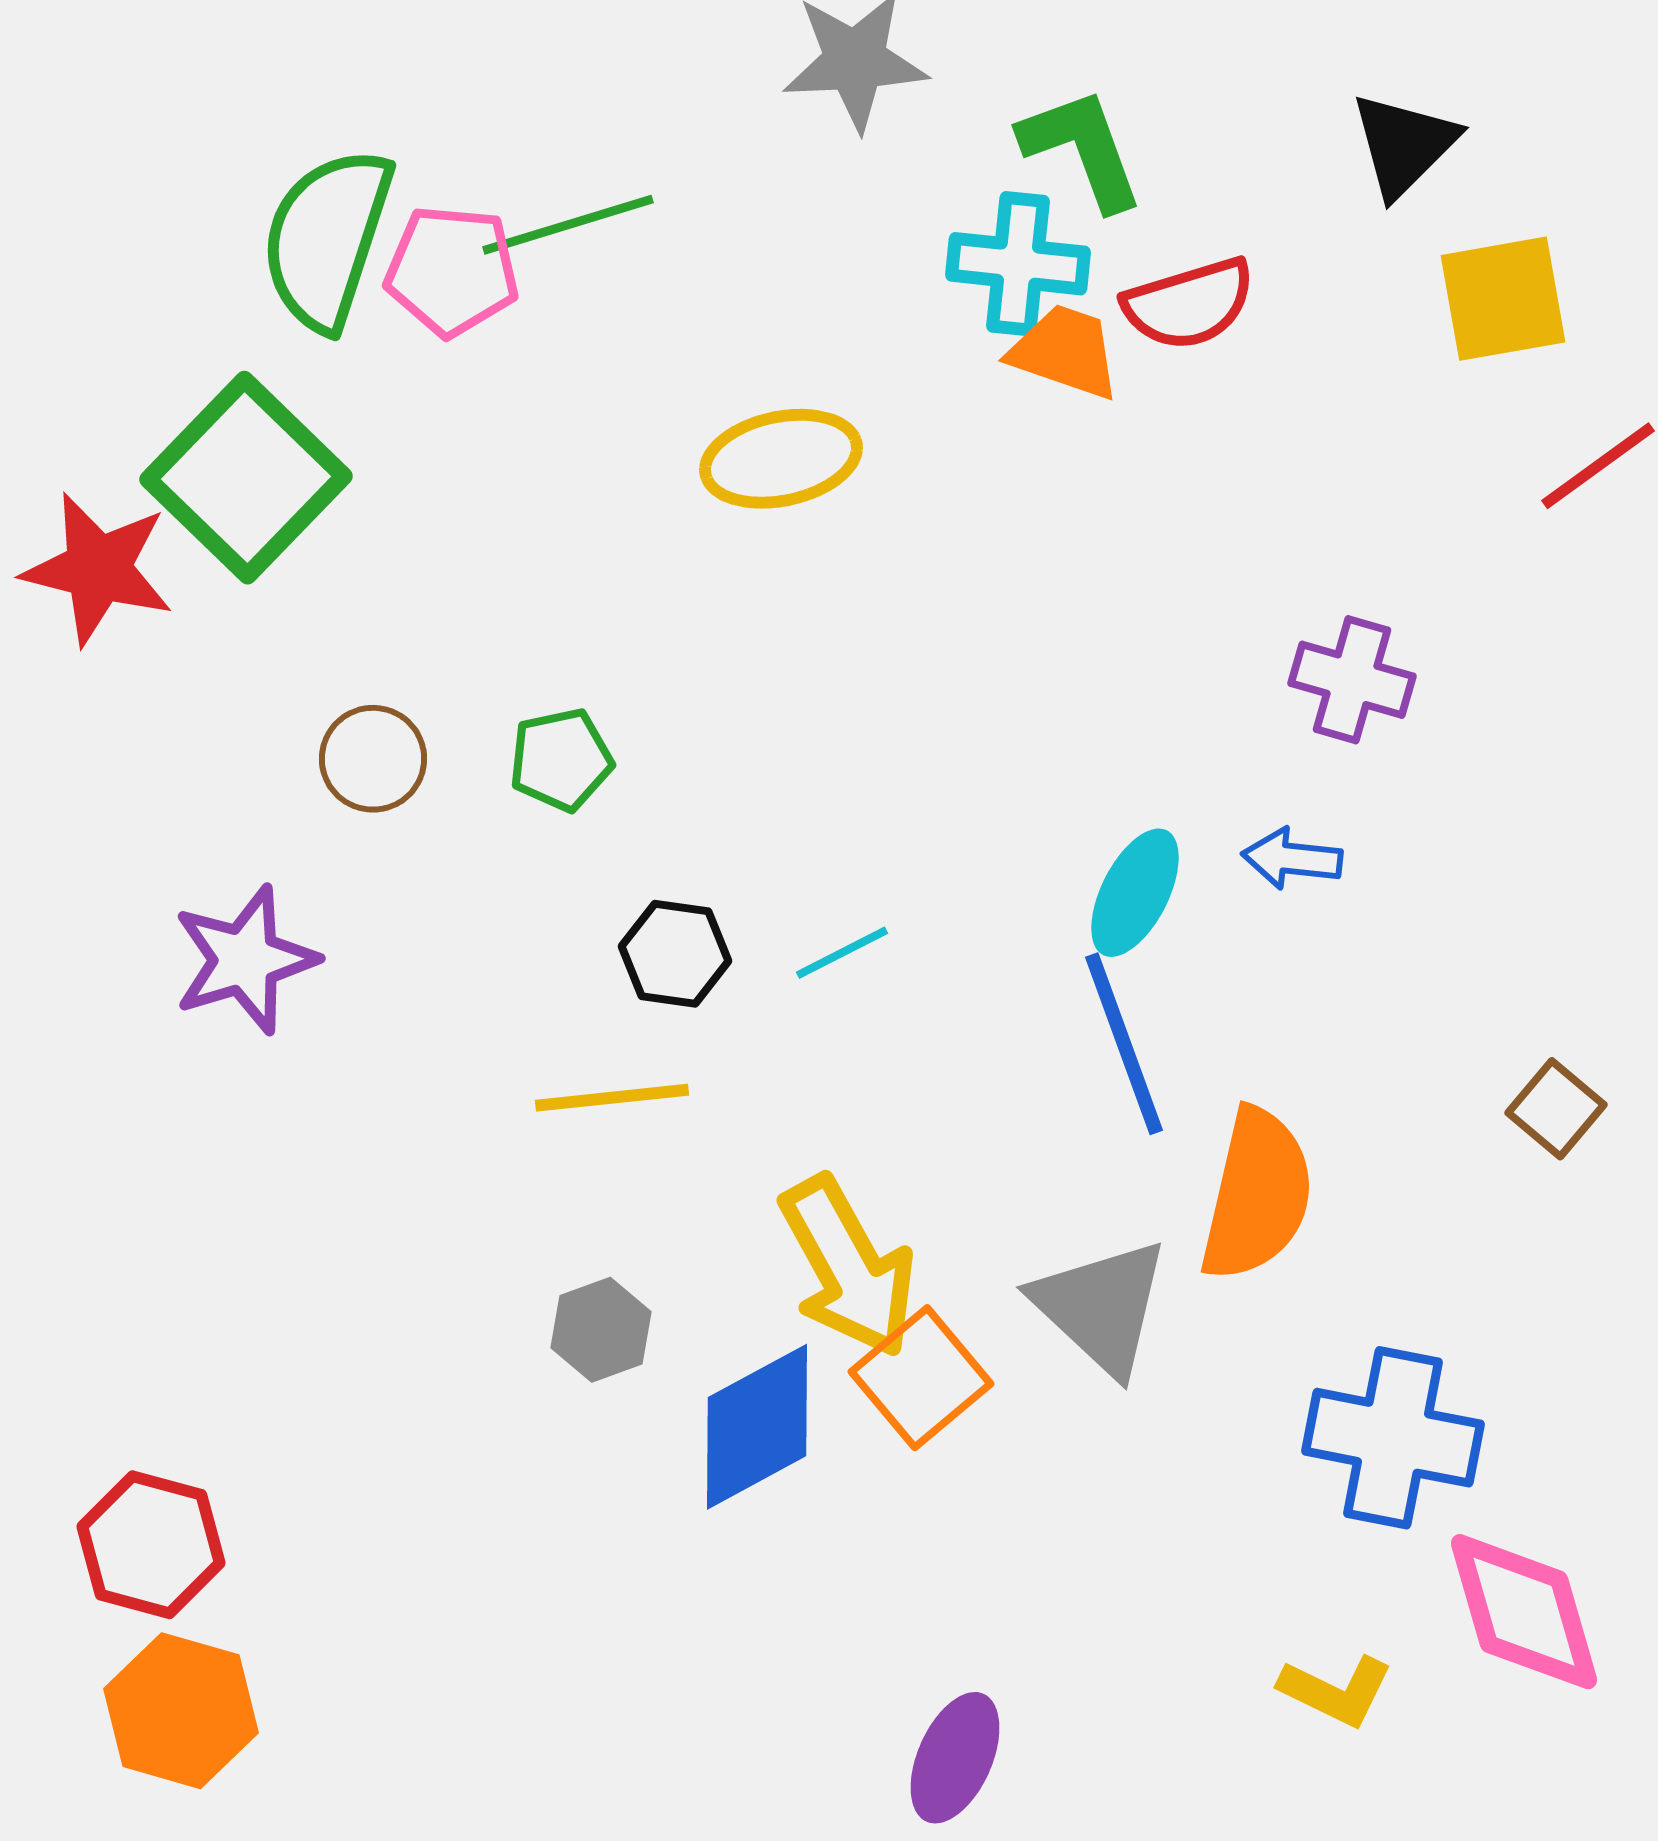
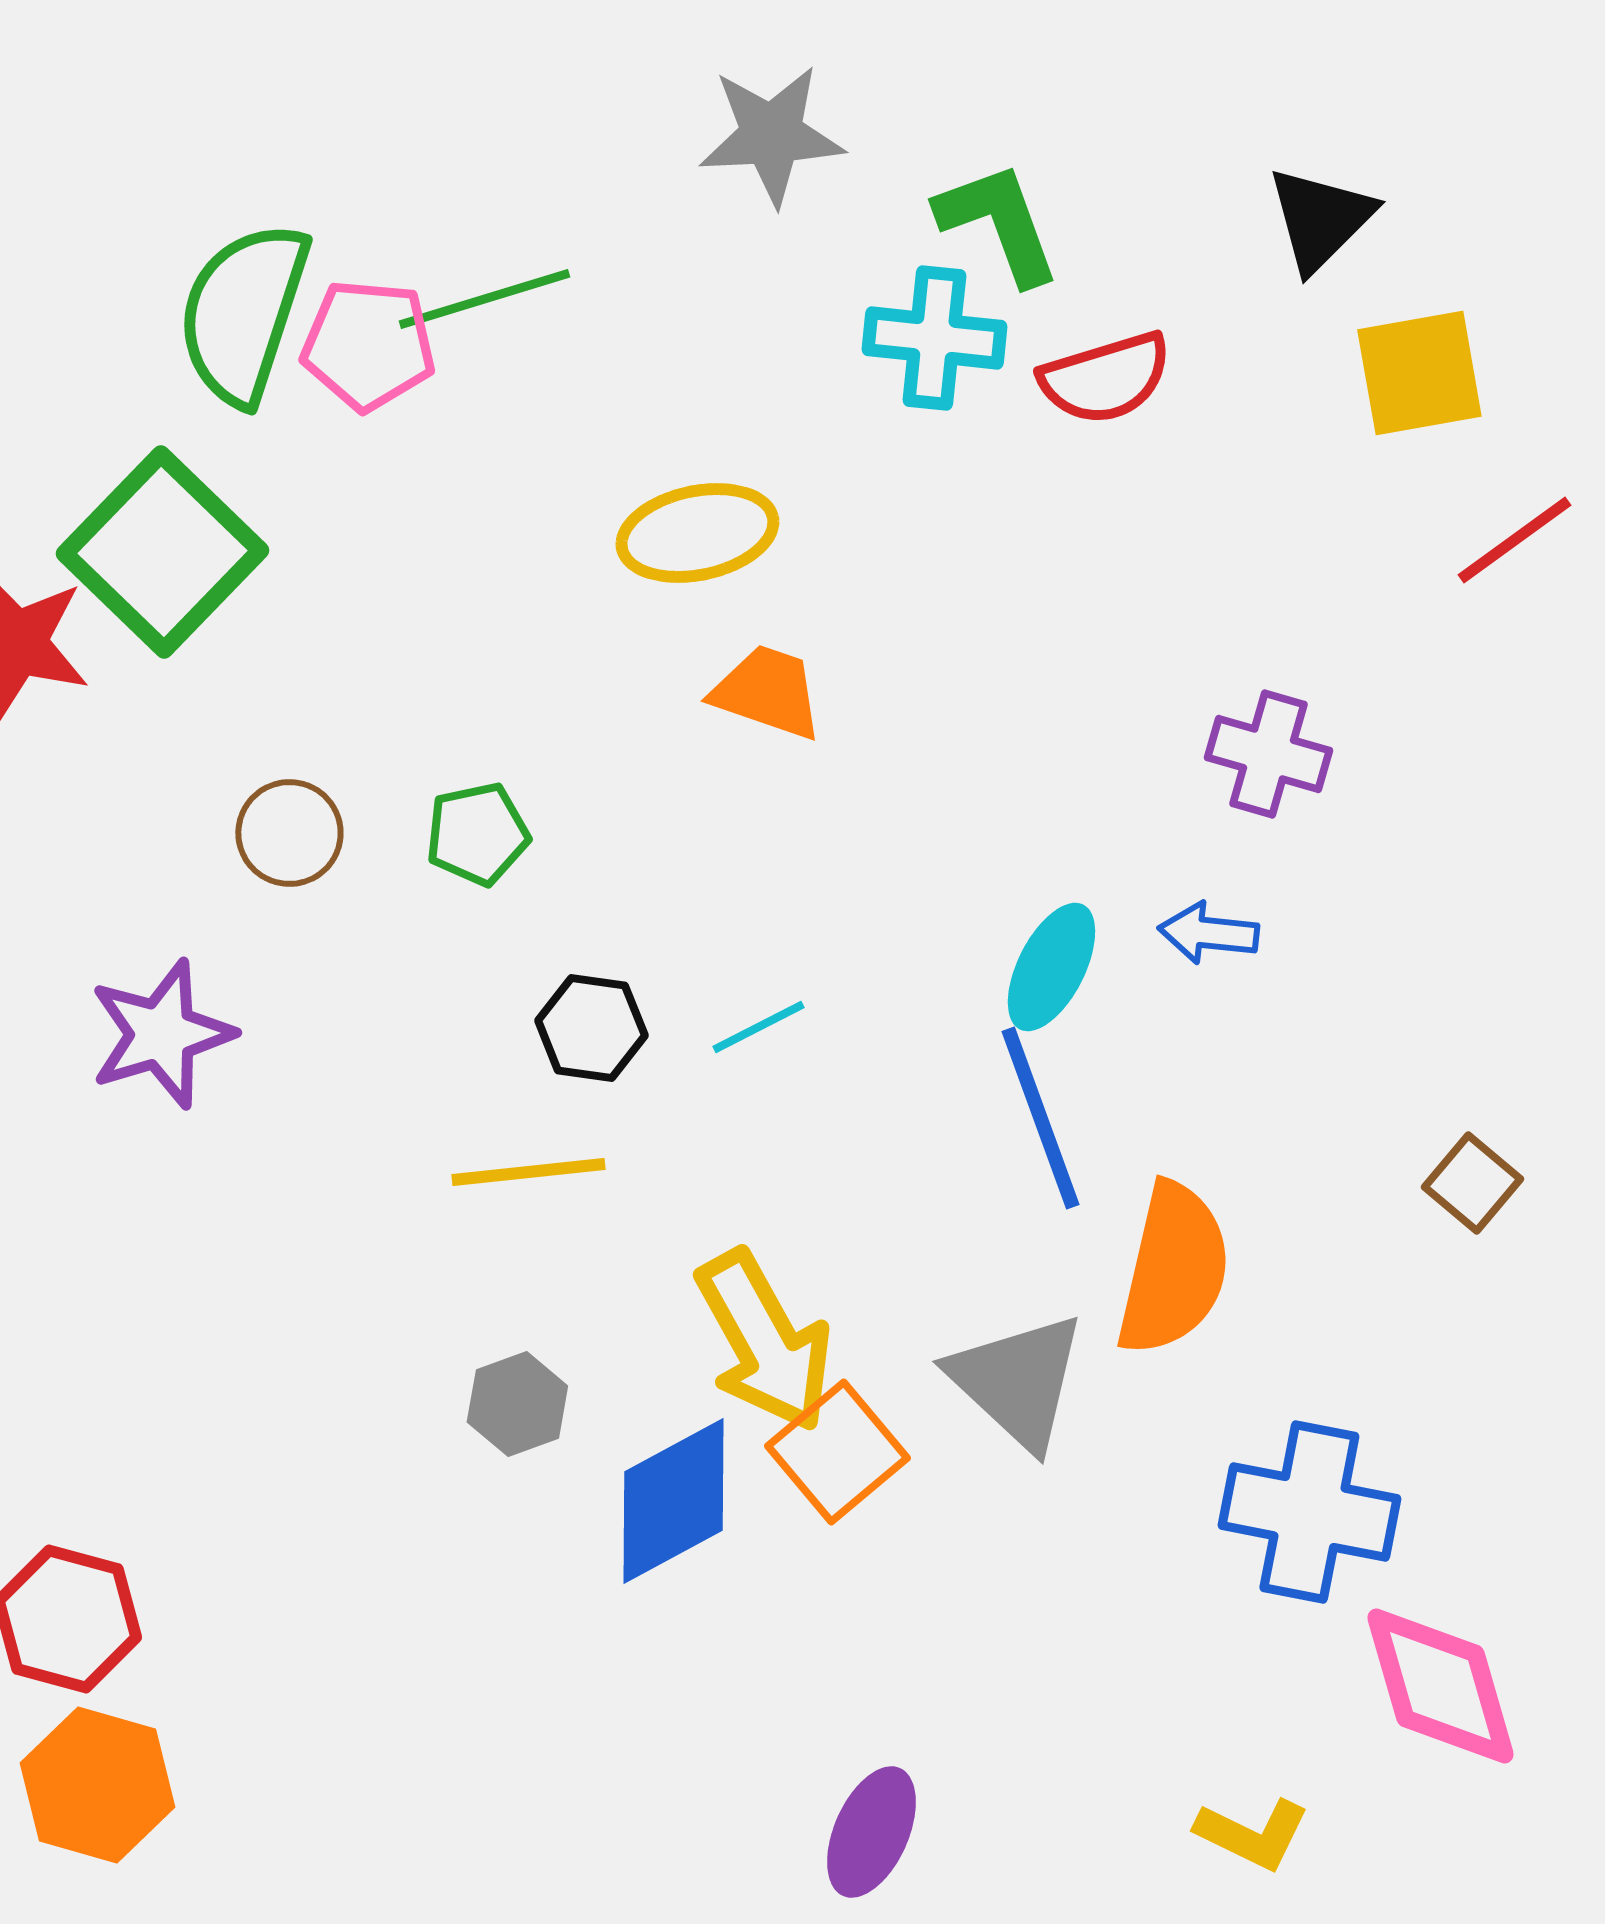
orange trapezoid: (1065, 352) -> (767, 692), moved
yellow L-shape: (1336, 1691) -> (1252, 1834), moved

